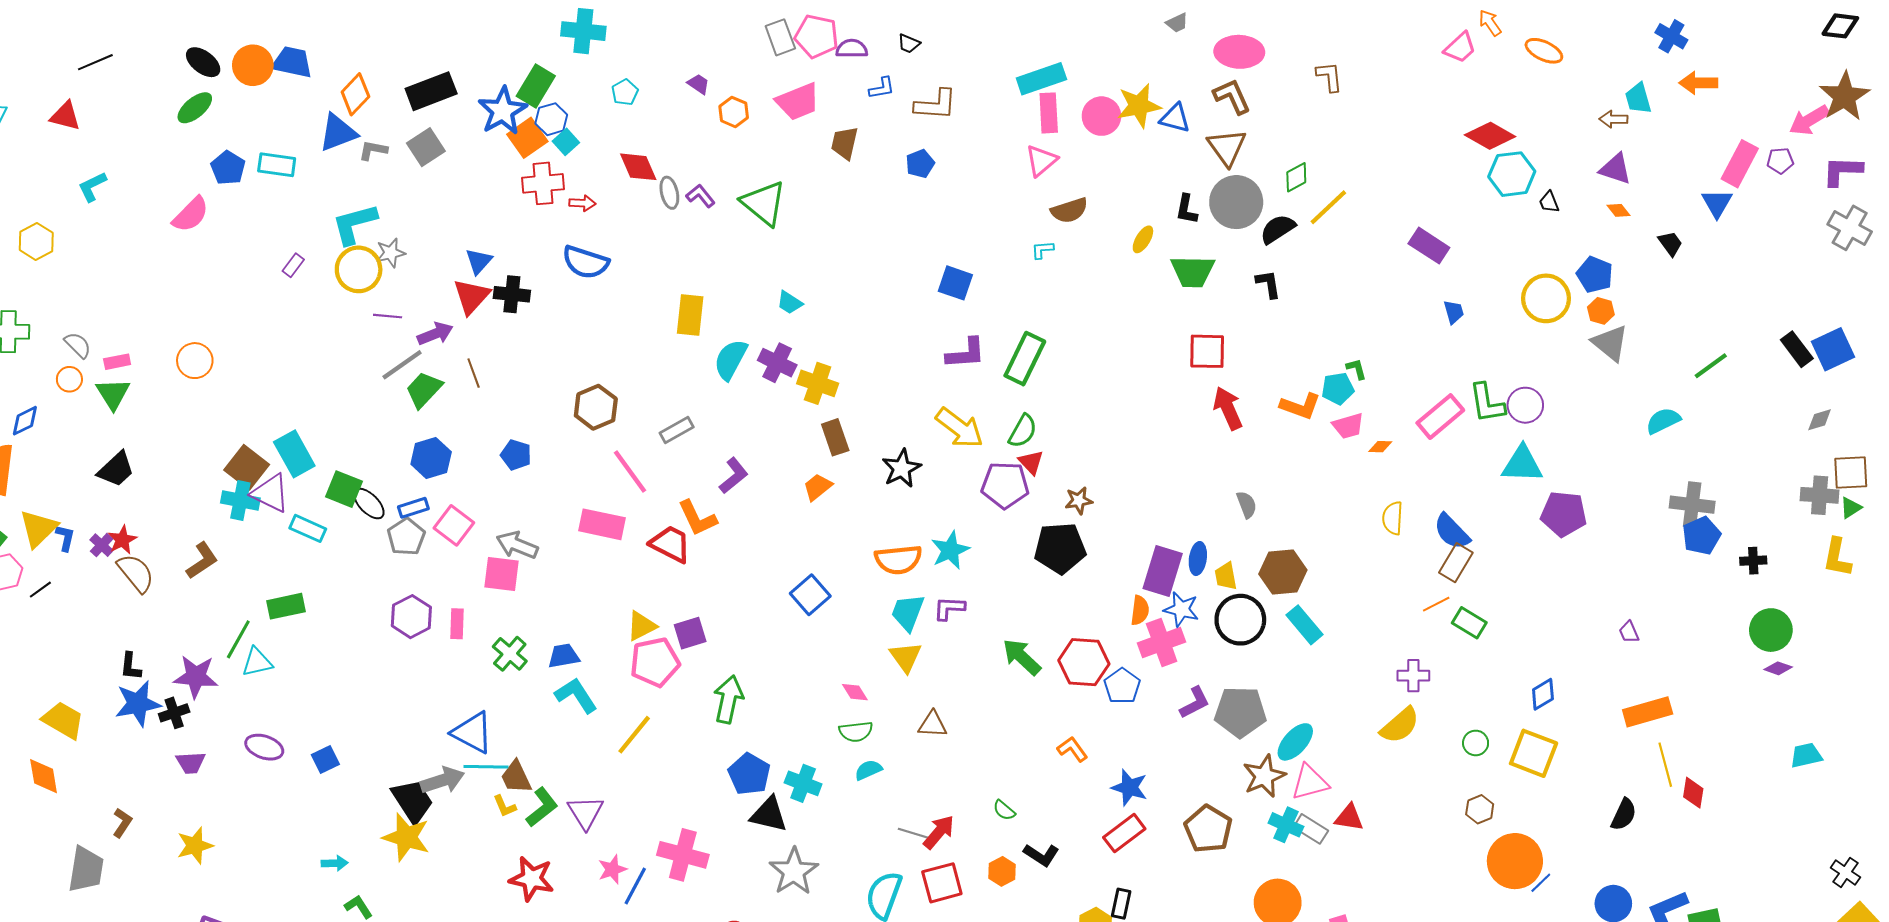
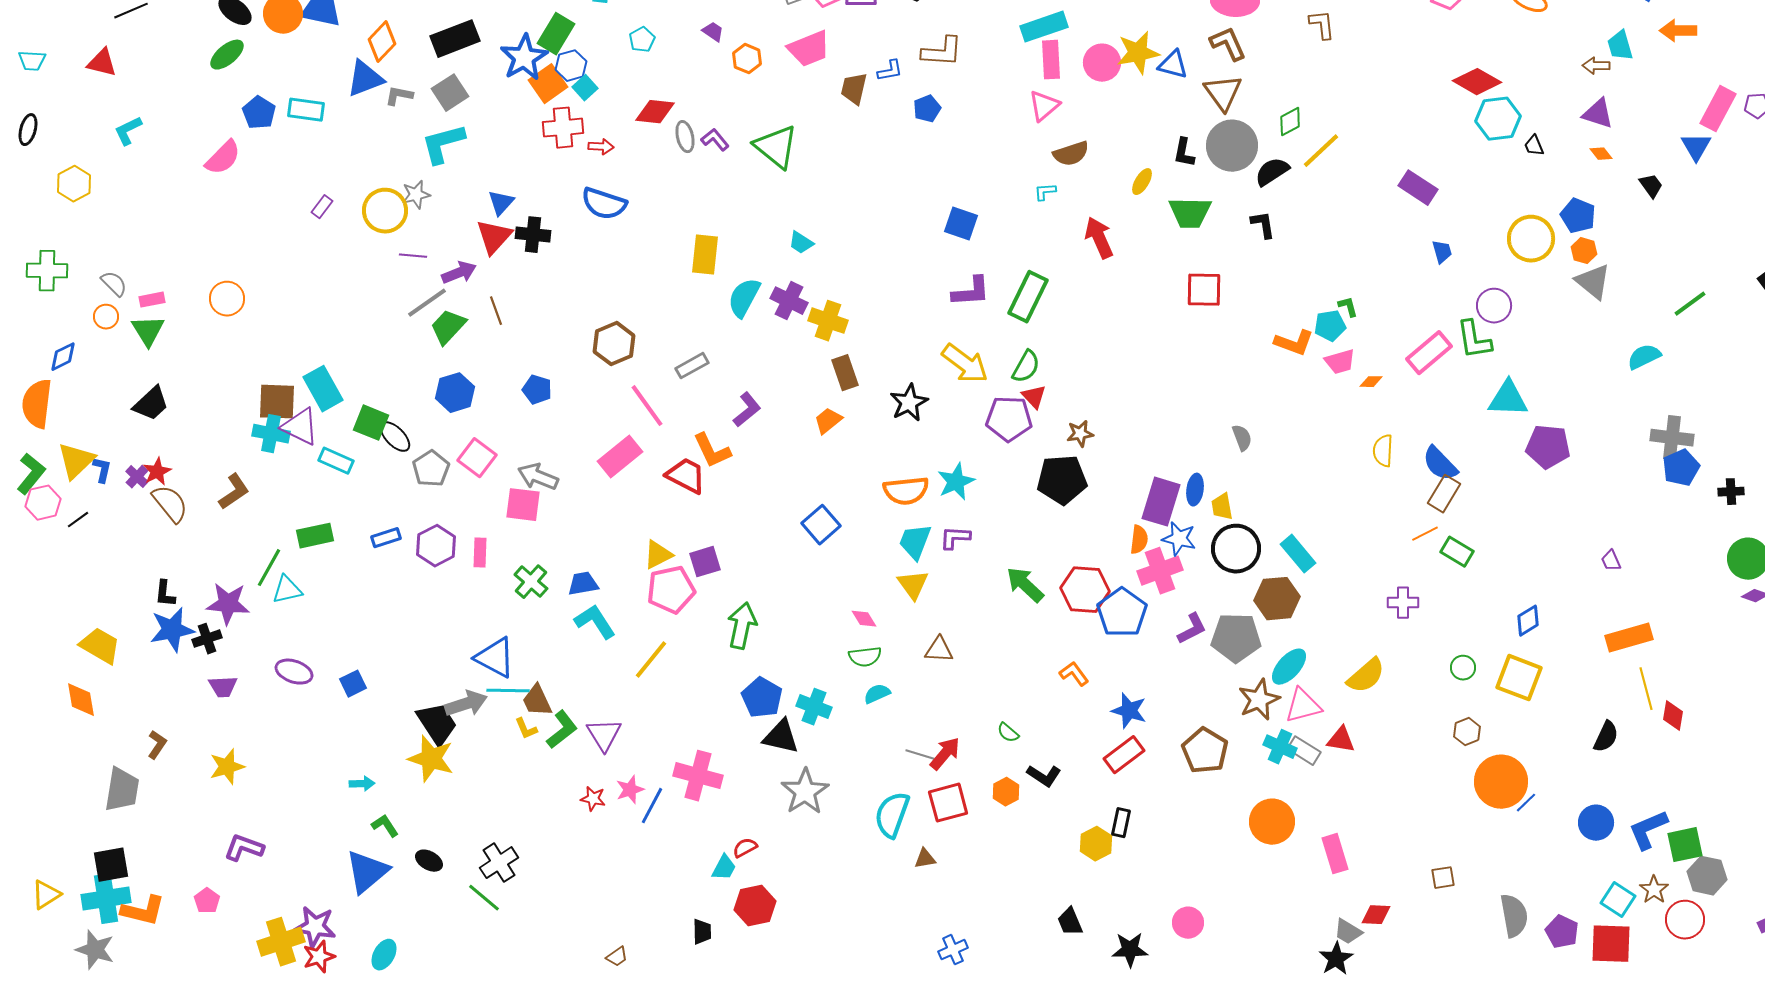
blue L-shape: (882, 88) -> (890, 71), moved
red diamond: (638, 167) -> (655, 112), turned -60
cyan L-shape: (354, 224) -> (443, 144), moved
purple circle: (1525, 405) -> (1494, 306), moved
red arrow: (1228, 408) -> (1099, 238), moved
brown square: (247, 467) -> (277, 402), turned -36
blue rectangle: (413, 508) -> (386, 538), moved
pink rectangle: (602, 524) -> (620, 457), turned -51
brown hexagon: (1283, 572) -> (1277, 599), moved
blue pentagon: (1122, 686) -> (1122, 613), size x1.4
yellow semicircle: (1400, 725) -> (1366, 676), moved
red star: (532, 879) -> (593, 799), moved, size x0.6

